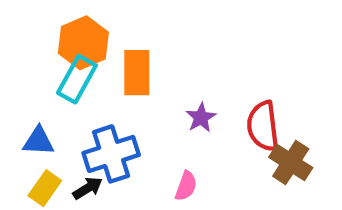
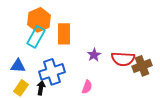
red semicircle: (263, 126) -> (123, 59), turned -80
brown cross: (291, 162) -> (142, 66), moved, turned 36
black arrow: (88, 188) -> (41, 88), turned -48

